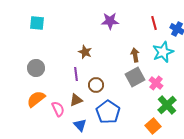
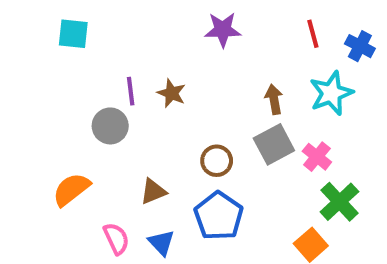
gray circle: (36, 68) -> (110, 126), moved
purple line: (76, 74) -> (131, 91), moved
brown circle: (96, 85) -> (217, 161), moved
pink semicircle: (58, 109) -> (116, 239), moved

